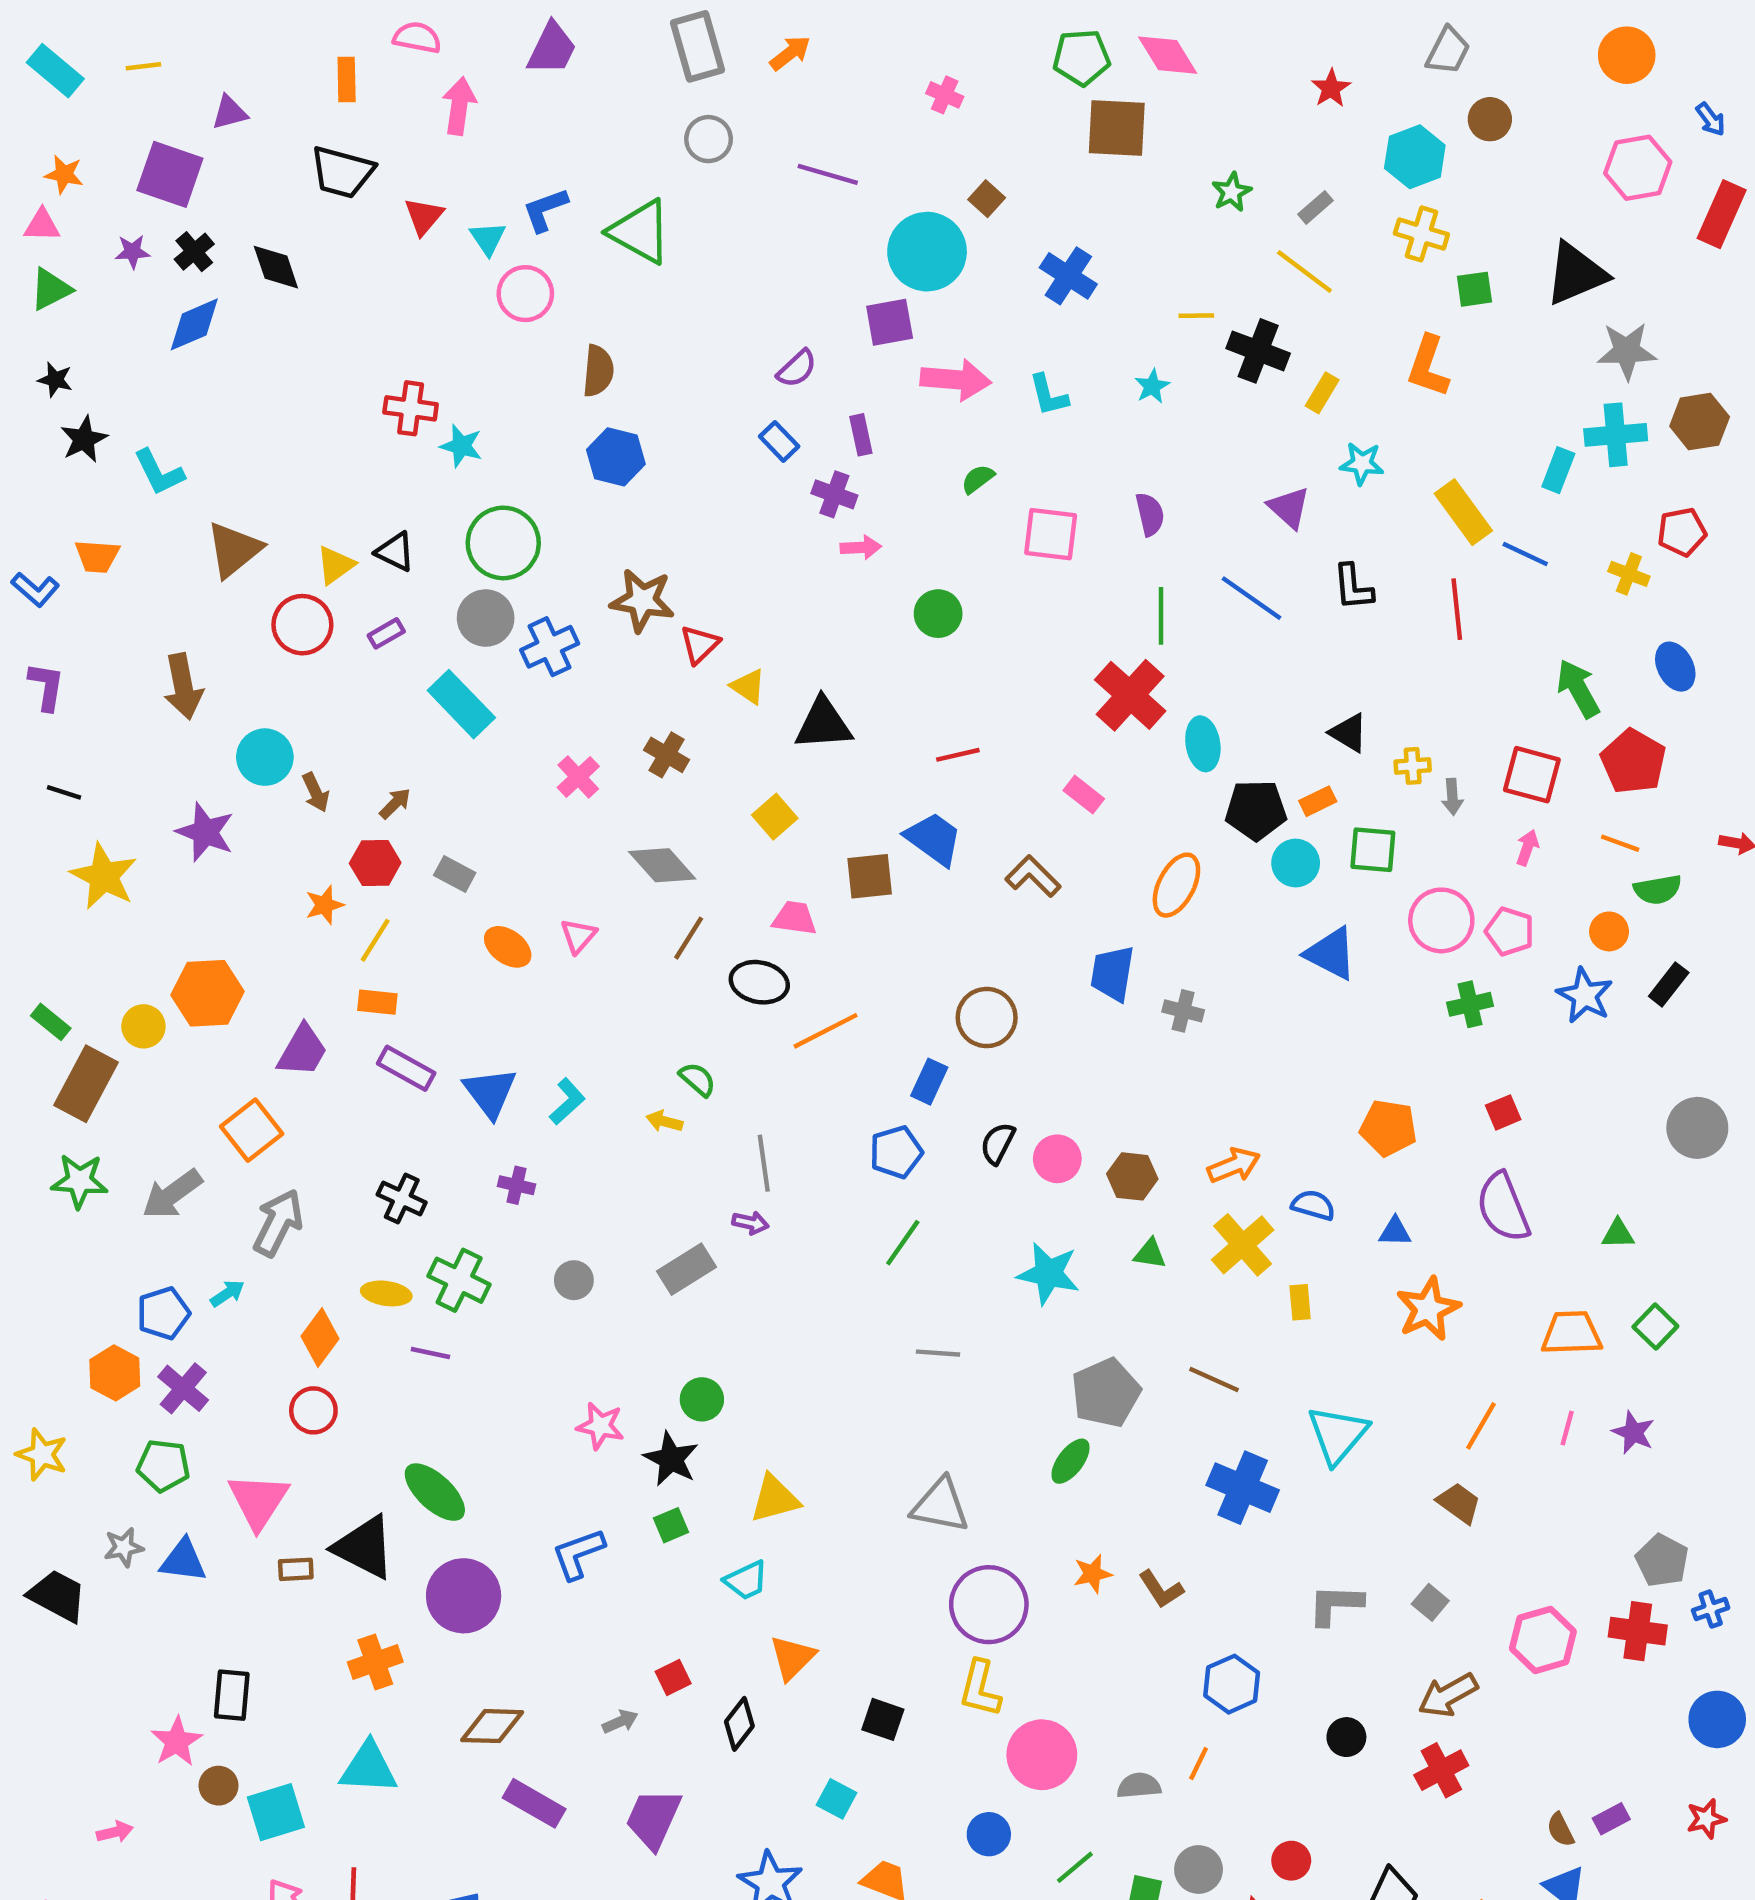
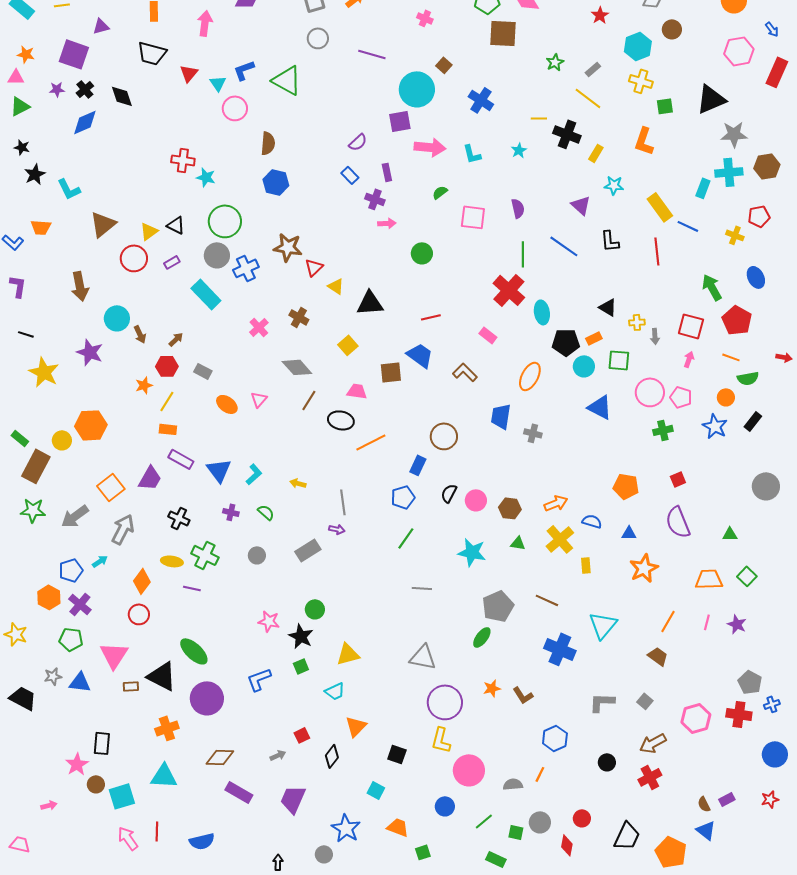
purple trapezoid: (302, 1051) -> (150, 478), moved
green semicircle: (697, 1079) -> (266, 512), moved

